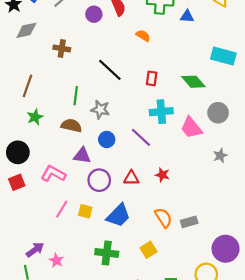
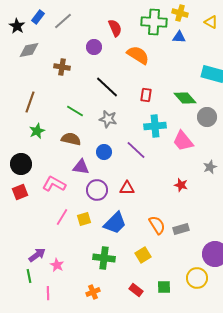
purple circle: (94, 14) -> (94, 47), moved
orange semicircle: (143, 36) -> (138, 55), size x1.6
green line: (76, 96) -> (75, 111), turned -66
gray star: (100, 110) -> (108, 119), moved
gray circle: (218, 113) -> (207, 117), moved
red star: (162, 175) -> (181, 185), moved
yellow square: (85, 211) -> (84, 219), turned -32

